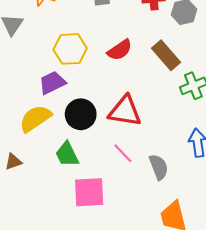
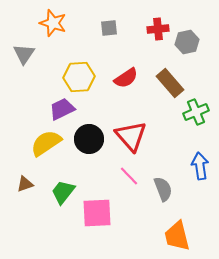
red triangle: (125, 111) -> (131, 136), turned 40
green trapezoid: (67, 154) -> (63, 192), moved, turned 64

